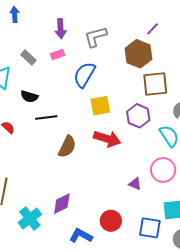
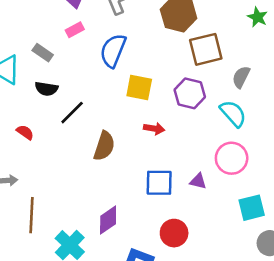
gray rectangle: (28, 57) -> (43, 53), moved
yellow square: (100, 106) -> (139, 87), turned 30
black line: (46, 118) -> (72, 113), turned -30
red arrow: (107, 139) -> (154, 129), size x0.6
blue square: (150, 228) -> (159, 183), moved

